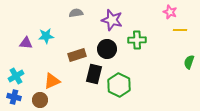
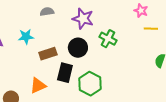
cyan star: (46, 36) -> (26, 37), moved
green cross: (137, 40) -> (108, 39), turned 30
orange triangle: (52, 81) -> (38, 86), moved

